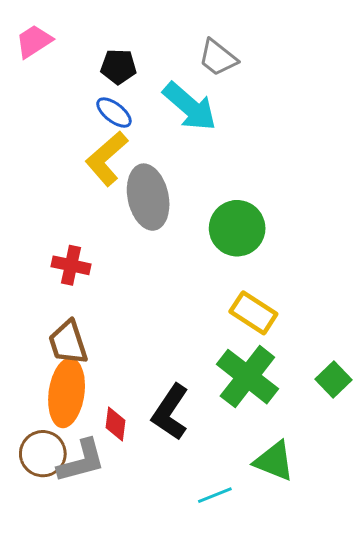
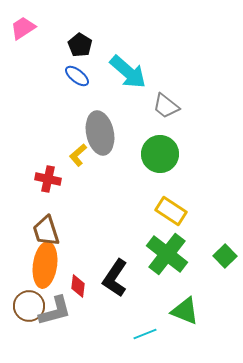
gray trapezoid: (218, 58) -> (166, 106), moved
black pentagon: (118, 67) -> (80, 45), turned 30
yellow L-shape: (107, 159) -> (78, 155), moved, size x0.6

